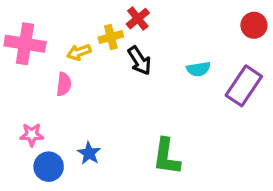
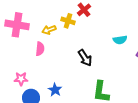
yellow cross: (111, 37) -> (68, 21), turned 32
black arrow: (139, 61) -> (85, 58), moved

